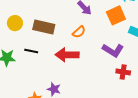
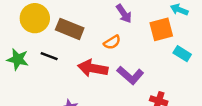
yellow circle: (15, 23) -> (35, 18), size x1.5
purple L-shape: (113, 50) -> (130, 75), moved

